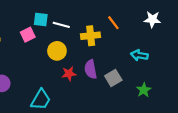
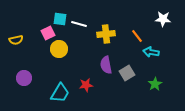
orange line: (113, 23) -> (137, 36), moved
yellow circle: (57, 51) -> (59, 49), moved
red star: (69, 74) -> (86, 85), moved

